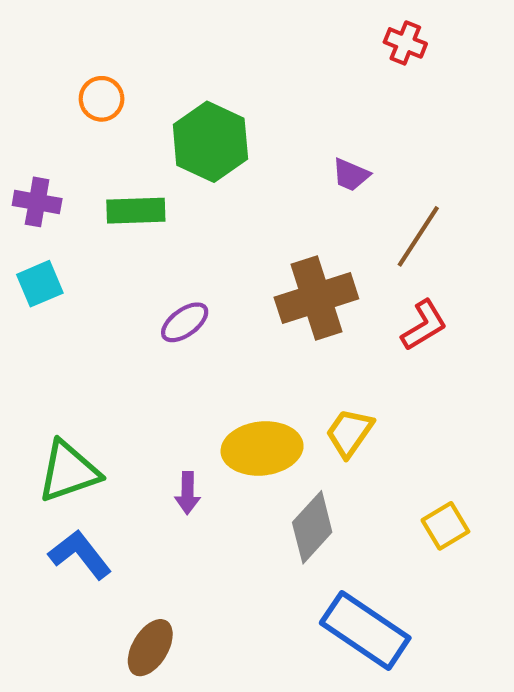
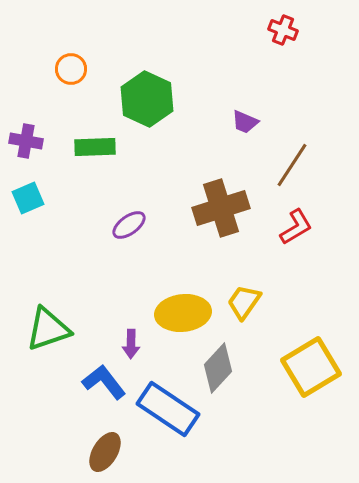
yellow square: (445, 526) -> (311, 367), size x1.8
blue L-shape: (80, 555) -> (104, 382), moved
blue rectangle: (365, 630) -> (168, 409), moved

